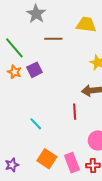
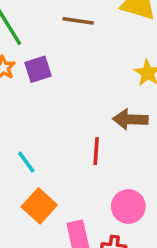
orange square: (47, 159) -> (39, 206), moved

